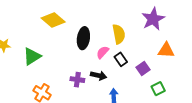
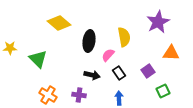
green triangle: (32, 56) -> (38, 59), turned -42
black rectangle: (121, 59) -> (119, 73), moved
black arrow: (99, 76) -> (92, 75), moved
purple cross: (77, 80) -> (79, 95), moved

